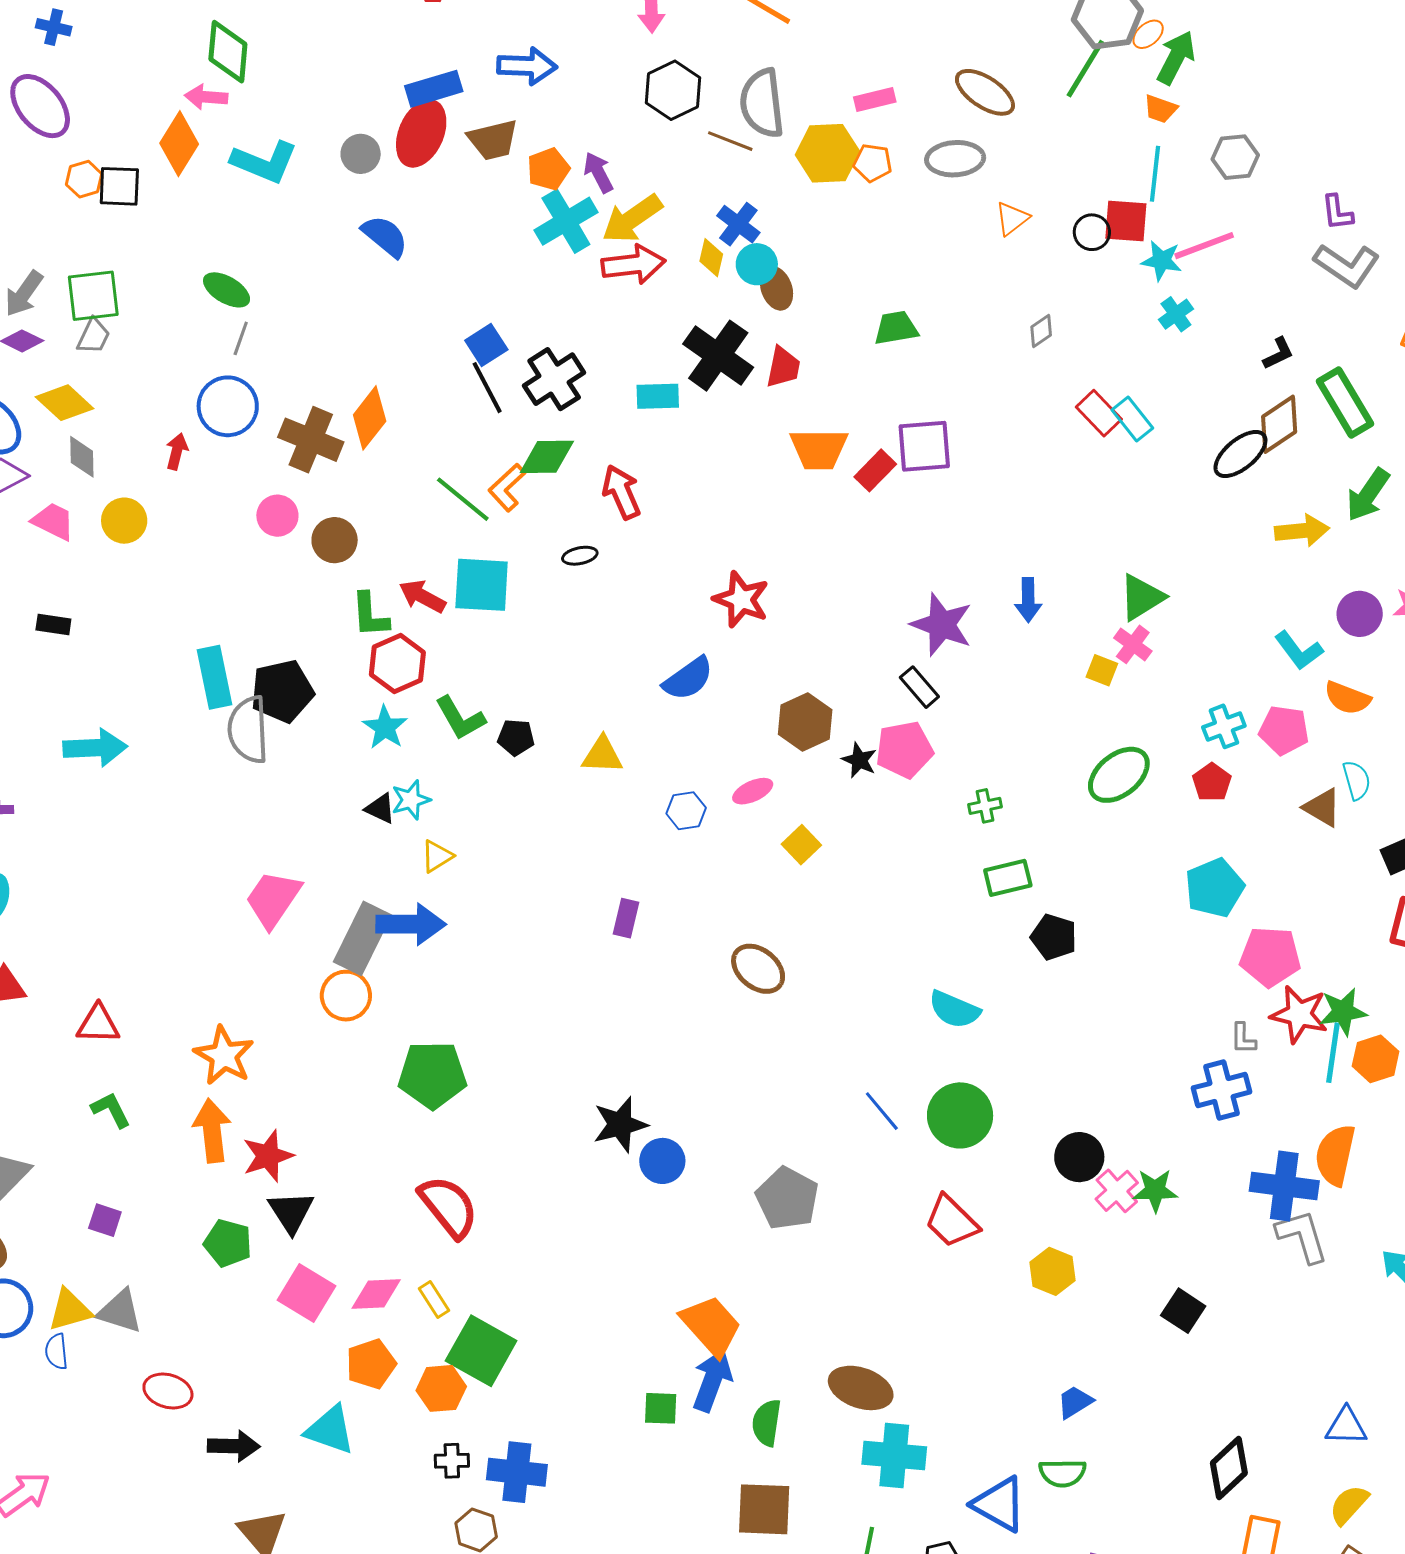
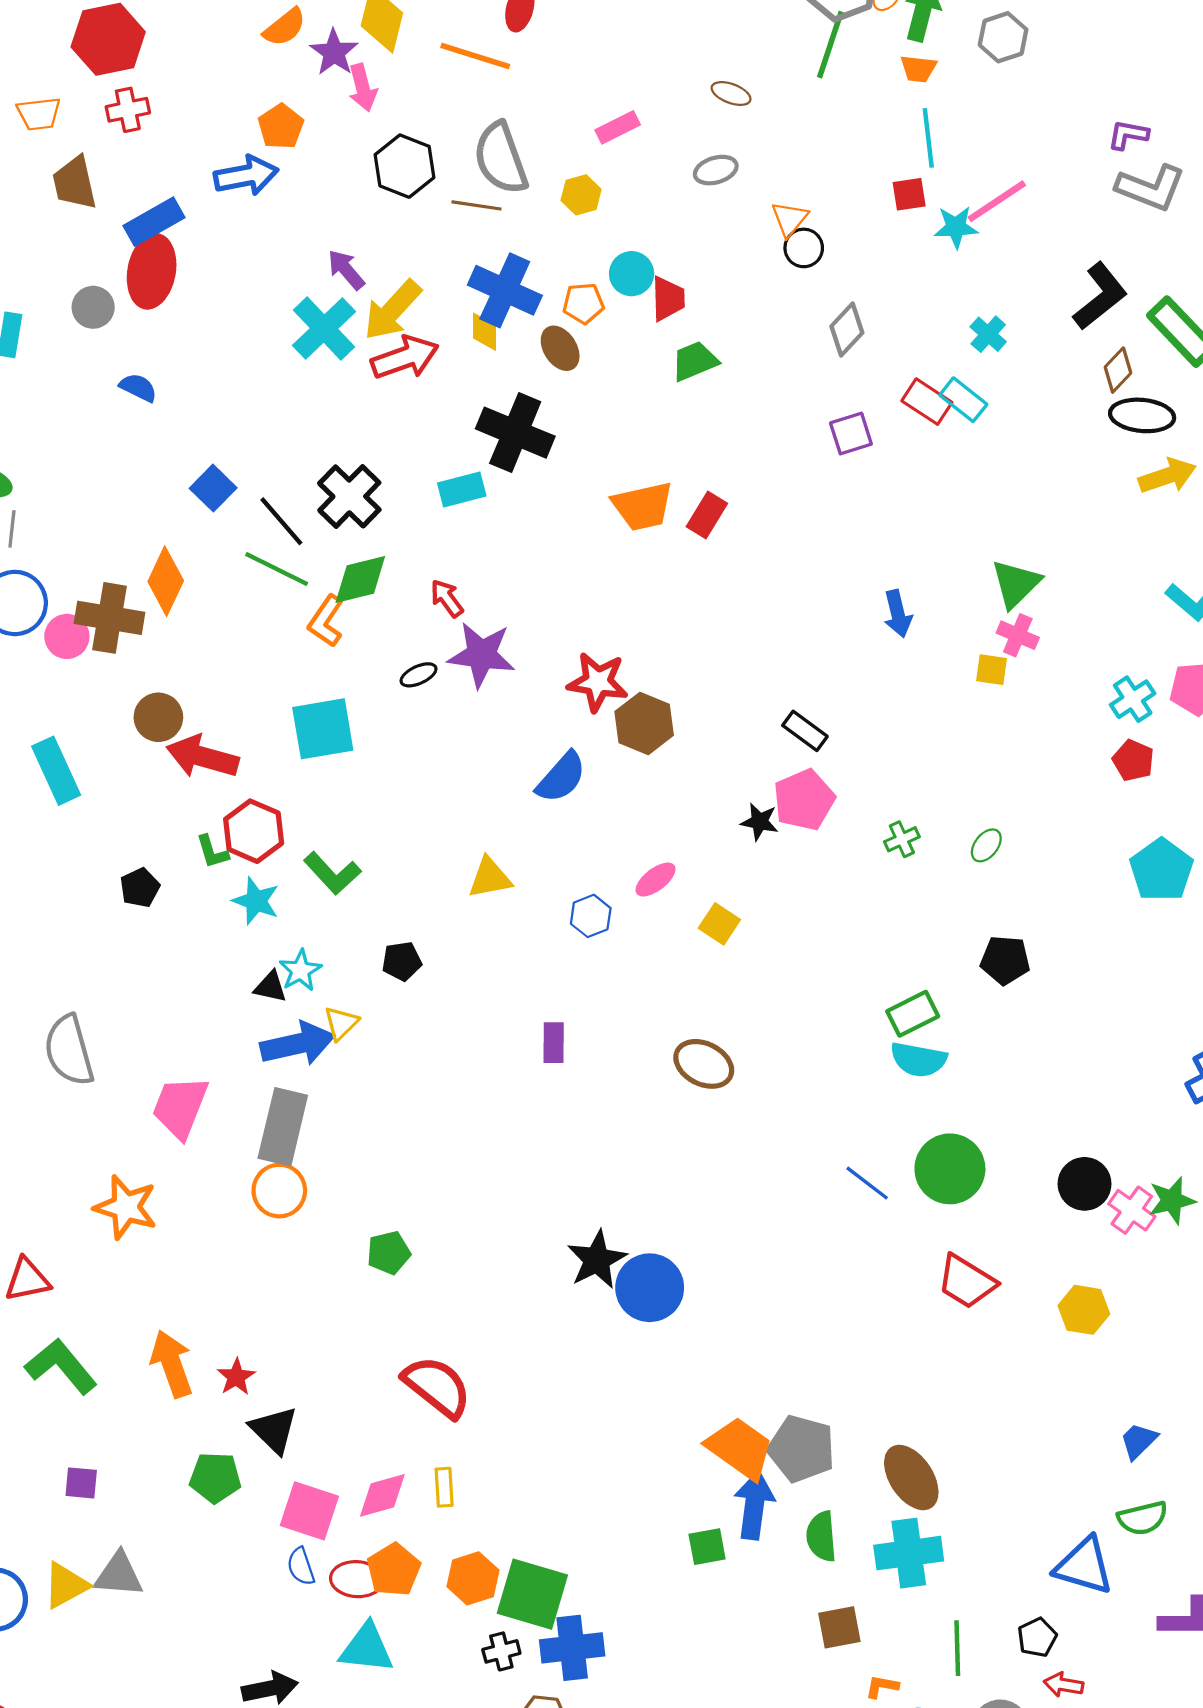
brown ellipse: (985, 92) -> (731, 94), size x0.6
brown trapezoid: (493, 140) -> (75, 183), moved, turned 104
yellow hexagon: (828, 153) -> (581, 195), size x0.6
gray hexagon: (1235, 157) -> (1003, 37), moved
gray ellipse: (955, 159) -> (716, 170), size x0.7
orange pentagon: (873, 163) -> (583, 303), moved
orange pentagon: (548, 169) -> (281, 127), moved
purple L-shape: (1337, 212) -> (1128, 135), turned 120
red square: (1126, 221) -> (909, 194), size x0.7
blue cross: (738, 224) -> (505, 290), size x1.5
black circle: (1092, 232) -> (804, 248), moved
blue semicircle: (385, 236) -> (138, 388), size x0.7
cyan circle: (757, 264) -> (632, 274), moved
cyan cross: (1176, 314) -> (988, 334), moved
gray diamond: (1041, 331) -> (847, 329), size x1.4
blue square: (486, 345) -> (213, 488), moved
black L-shape: (1278, 353) -> (1100, 296), size x1.8
red trapezoid: (783, 367) -> (668, 299), moved
brown diamond: (1279, 424) -> (1118, 370), size x0.7
purple square: (924, 446) -> (851, 433), moved, size x0.7
black ellipse: (1240, 454) -> (1142, 415), moved, turned 58
red arrow: (621, 492) -> (447, 598), size x0.7
green line: (463, 499) -> (277, 569), moved
pink circle: (277, 516) -> (67, 636), moved
red arrow: (422, 596) -> (202, 757), moved, size x1.4
green L-shape: (370, 615) -> (212, 852), moved, size x0.7
purple star: (942, 625) -> (481, 655), moved
cyan rectangle: (214, 677) -> (56, 771), moved
black pentagon: (282, 691) -> (140, 888), size x0.6
brown hexagon: (805, 722) -> (644, 723), moved
gray semicircle: (248, 730) -> (69, 1050), moved
black pentagon: (516, 737) -> (402, 961), moved
green ellipse: (1119, 775) -> (986, 845), moved, size x0.5
green rectangle: (1008, 878) -> (913, 1014), moved
blue arrow: (411, 924) -> (298, 1044), moved
orange star: (224, 1056) -> (126, 1207), moved
green pentagon: (432, 1075) -> (389, 1253), size x0.6
green L-shape: (111, 1110) -> (61, 1366), size x1.6
red star: (268, 1156) -> (236, 1377), size x0.7
blue circle: (662, 1161) -> (650, 1288), size x1.4
gray pentagon: (787, 1198) -> (801, 1449), moved
yellow rectangle: (434, 1299) -> (444, 1487), turned 42
blue semicircle: (56, 1351) -> (301, 1566), moved
green square: (481, 1351) -> (532, 1594), moved
brown ellipse: (861, 1388) -> (911, 1478), turned 50
red ellipse: (168, 1391) -> (357, 1579), moved
cyan cross: (894, 1456) -> (909, 1553), moved
brown square: (764, 1509) -> (839, 1627), size x0.7

